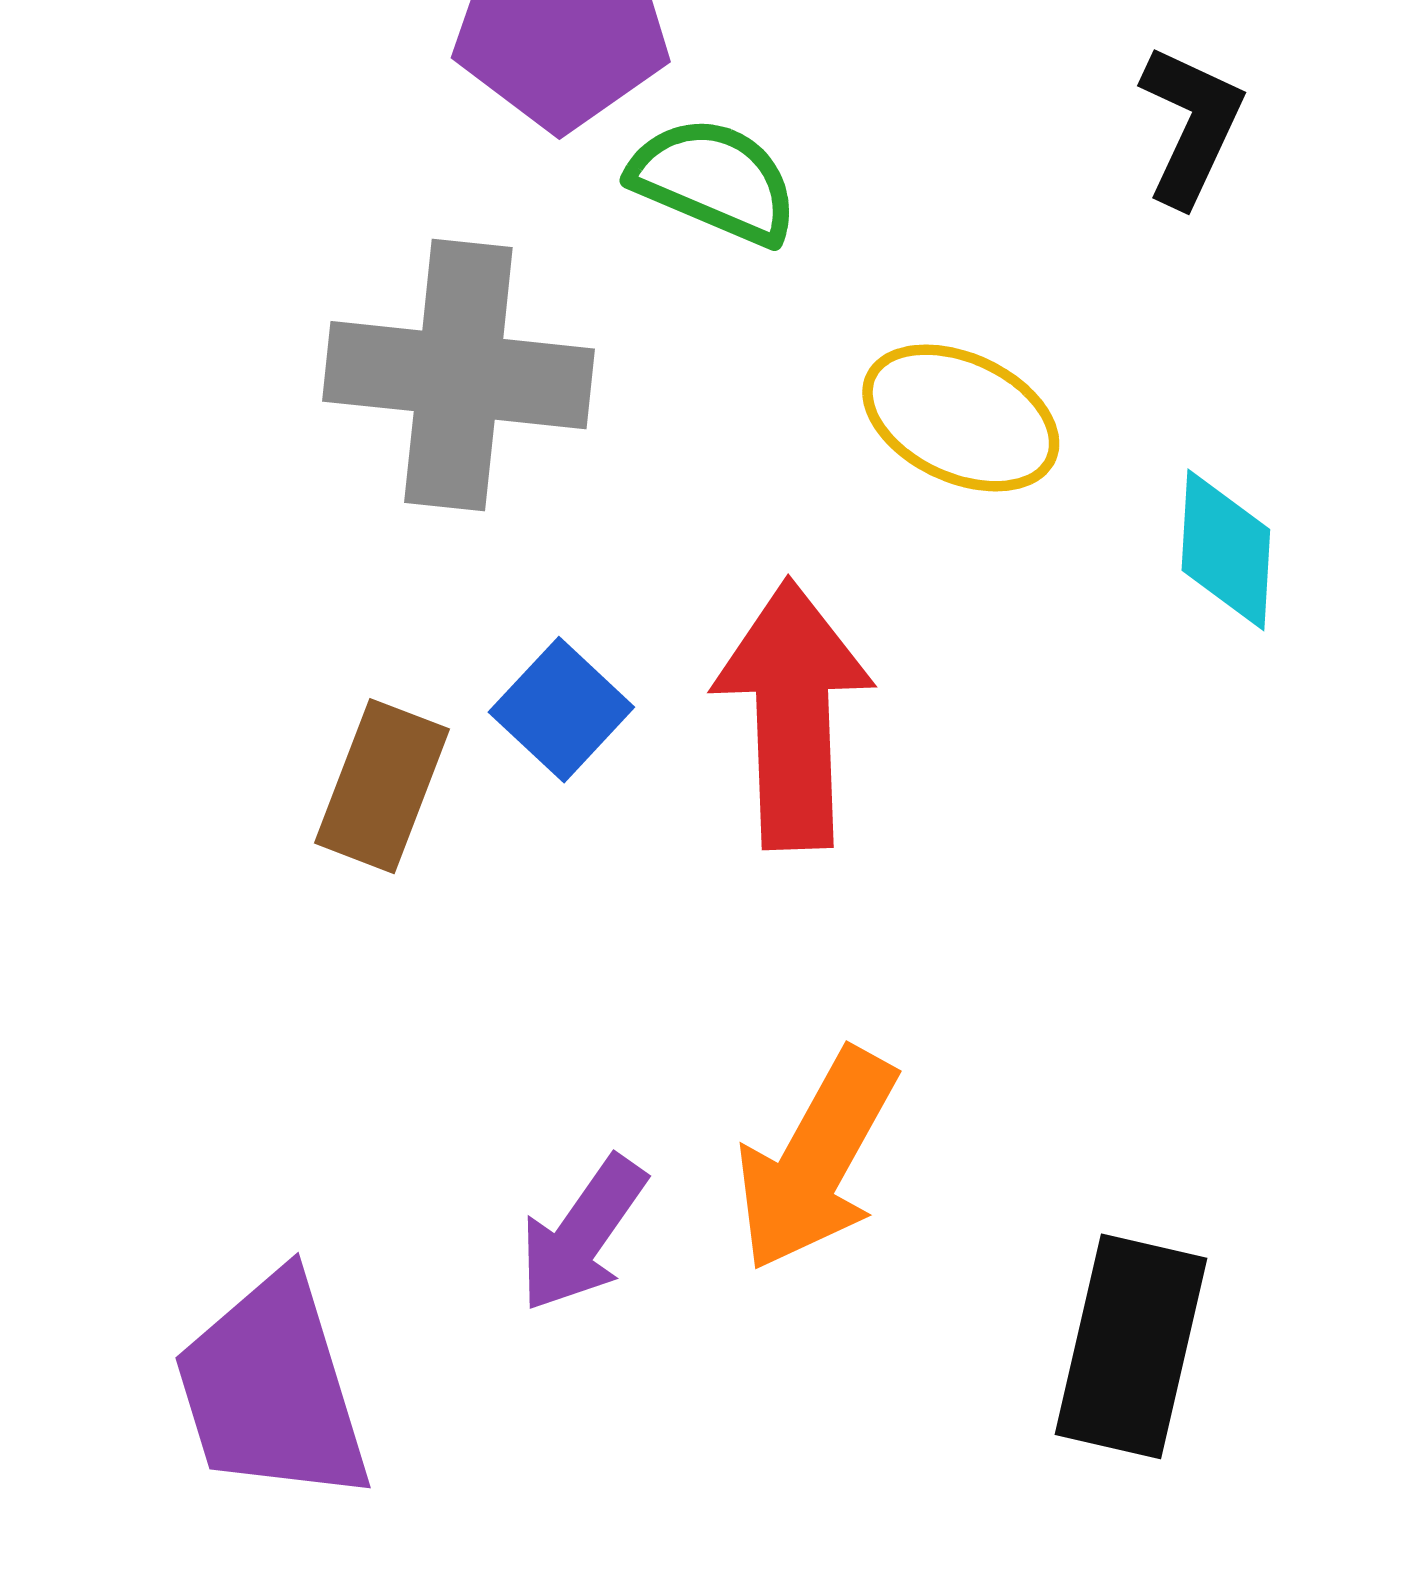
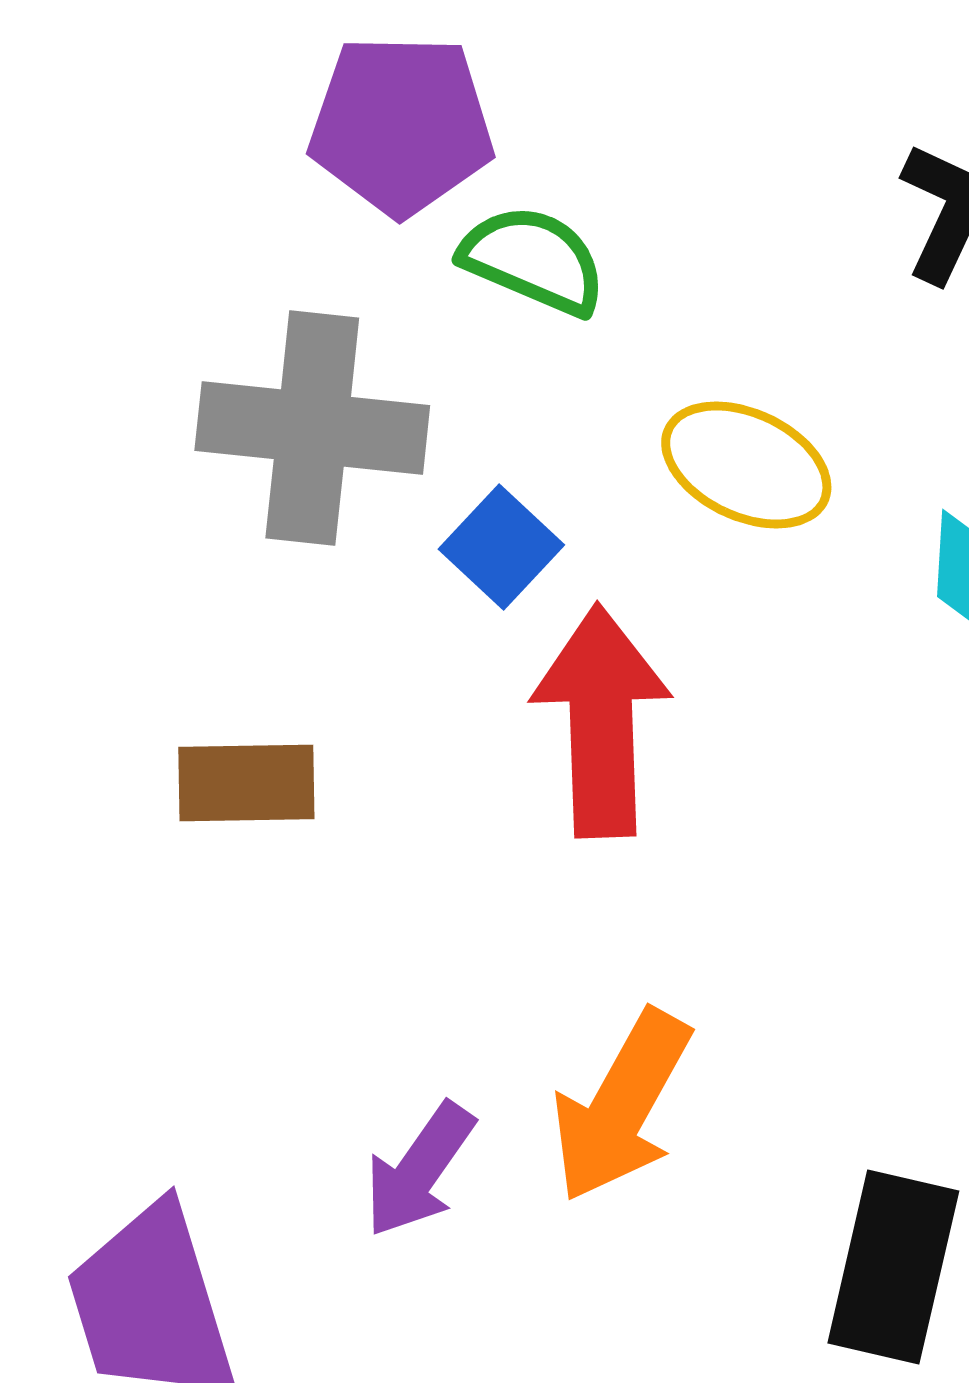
blue square: (561, 710) -> (501, 547), moved
brown rectangle: (382, 786) -> (246, 783), turned 68

